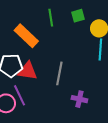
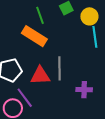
orange rectangle: (26, 36) -> (34, 36), moved
red triangle: (28, 71) -> (40, 76), moved

